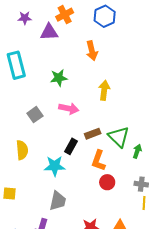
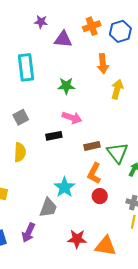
orange cross: (65, 15) -> (92, 26), moved
yellow arrow: (104, 90) -> (117, 89), moved
gray square: (35, 115) -> (21, 117), moved
black rectangle: (71, 146) -> (54, 136), moved, turned 42
cyan star: (55, 166) -> (64, 187), moved, turned 30

